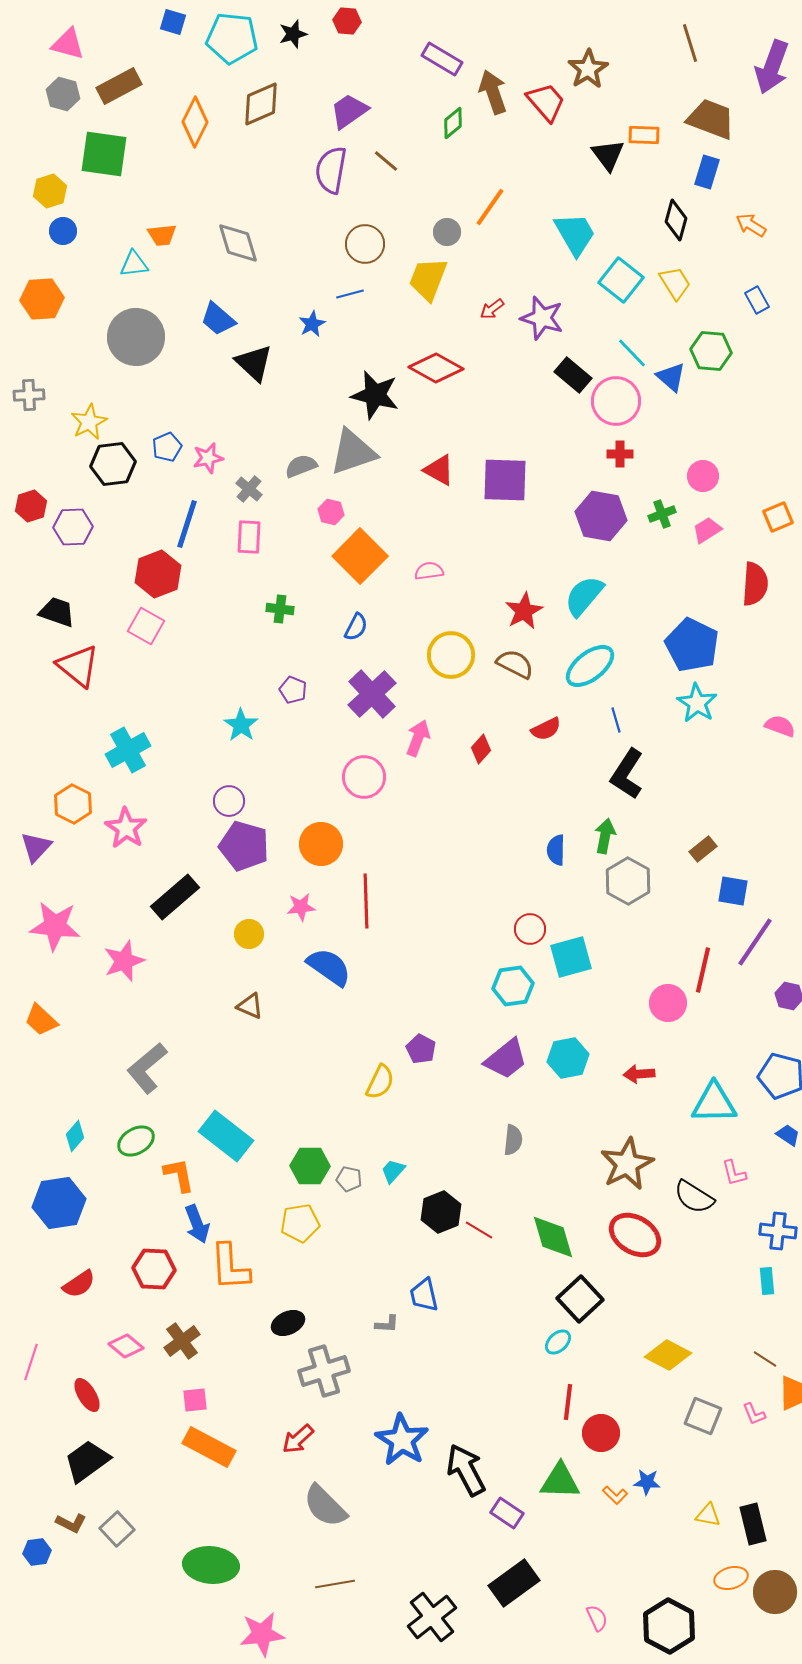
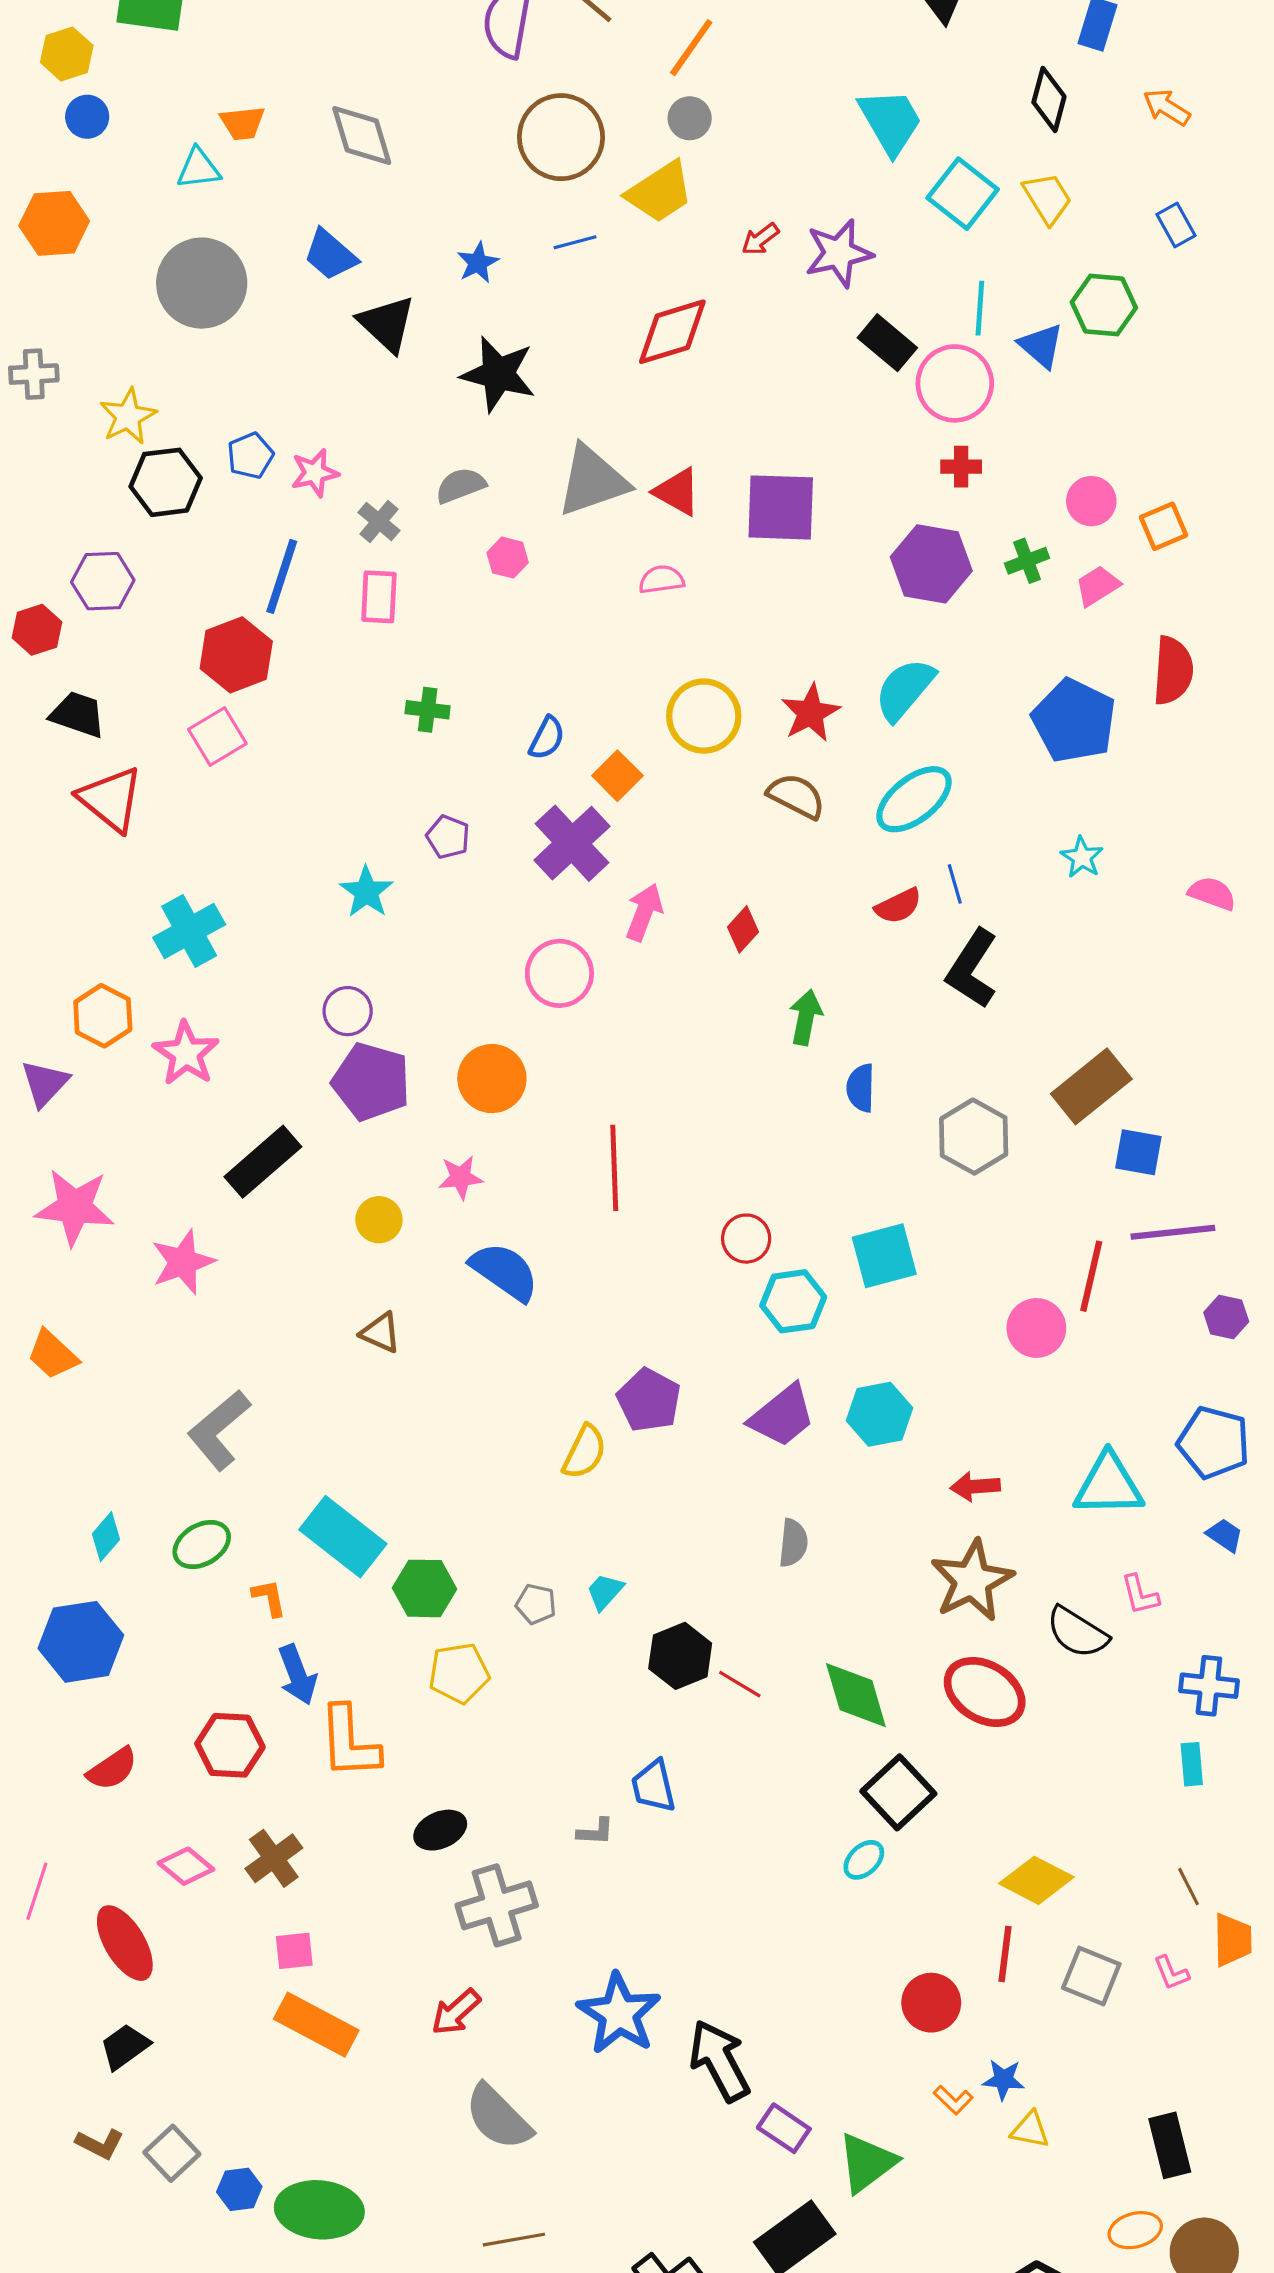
orange line: (490, 207) -> (691, 48), moved
brown circle: (365, 244) -> (561, 137), size x1.4
yellow trapezoid: (428, 279) -> (660, 192), turned -144
blue line: (350, 294) -> (575, 242), moved
purple star: (542, 318) -> (839, 253), turned -30
cyan line: (632, 353) -> (980, 308), turned 48
red diamond: (436, 368) -> (672, 332), turned -46
black star: (375, 395) -> (498, 374), moved
gray triangle: (353, 452) -> (592, 481), moved
red hexagon: (31, 506) -> (37, 630), moved
orange square: (778, 517) -> (1163, 526), moved
orange square: (360, 556) -> (617, 776), moved, size x0.6
pink semicircle: (429, 571) -> (661, 580), moved
pink square: (146, 626) -> (217, 736), turned 30
blue pentagon: (692, 645) -> (1074, 721), moved
yellow circle: (451, 655) -> (704, 716), moved
cyan star: (697, 703) -> (1082, 857), size x0.7
red semicircle: (546, 729) -> (898, 906), moved
green arrow: (605, 836) -> (806, 1017), moved
brown rectangle: (703, 849) -> (1091, 1086), size x1.8
red line: (366, 901) -> (614, 1168), moved
red circle: (530, 929) -> (746, 1239), moved
purple line: (755, 942) -> (1173, 1232), turned 50
purple pentagon: (421, 1049) -> (649, 1400), size x1.4
red arrow: (639, 1074) -> (975, 1486), moved
green hexagon: (310, 1166) -> (424, 1588), moved
orange L-shape: (179, 1175) -> (269, 1598), size x0.7
brown line: (765, 1359) -> (1189, 1887), turned 30
red ellipse: (87, 1395) -> (125, 1943), size x1.4
red line: (568, 1402) -> (1005, 1954), moved
black trapezoid: (87, 1461) -> (125, 2047), size x0.7
green triangle: (560, 1481) -> (867, 2163), moved, turned -39
yellow triangle: (708, 1515) -> (1030, 2130), moved
blue hexagon: (37, 1552) -> (239, 2189), moved

